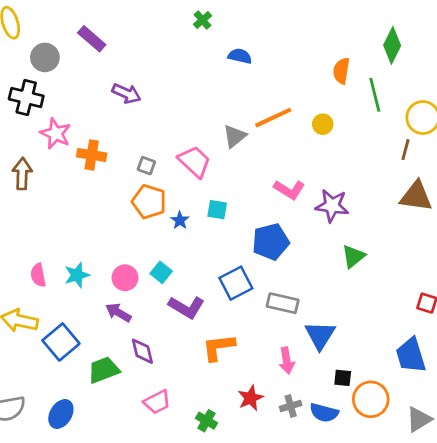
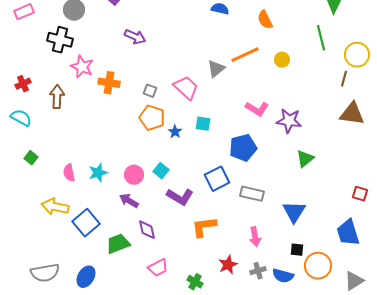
orange semicircle: (341, 71) -> (265, 20), moved, turned -36
blue triangle: (320, 335) -> (294, 212), moved

